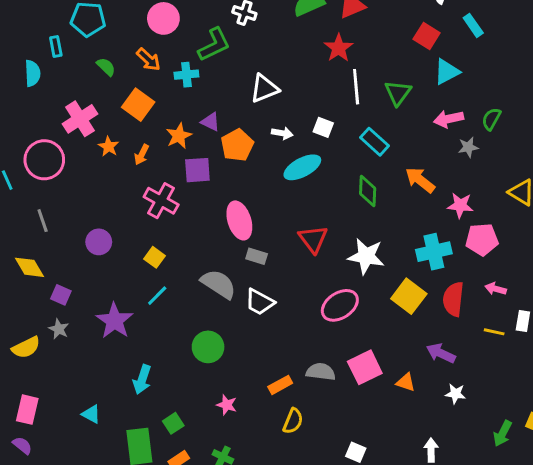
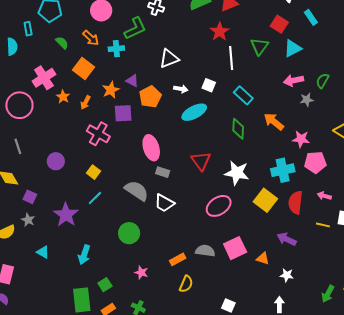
green triangle: (398, 93) -> (260, 46), moved
white star: (455, 394) -> (287, 275), moved
cyan triangle: (91, 414) -> (43, 252), moved

